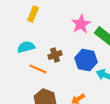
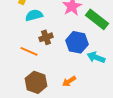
cyan semicircle: (26, 47) -> (34, 15), moved

